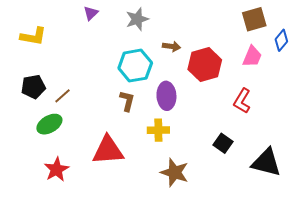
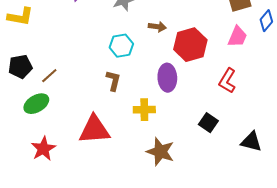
cyan hexagon: (135, 66) -> (121, 46), size x0.7
purple ellipse: (166, 96) -> (167, 78), moved
black triangle: (266, 162) -> (251, 142), size x0.7

